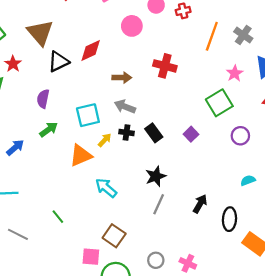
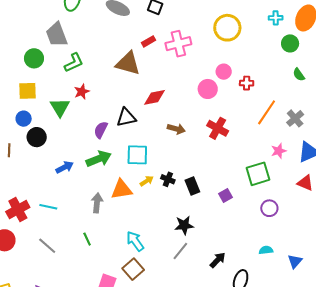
pink circle: (132, 26) -> (208, 89), moved
brown triangle: (40, 33) -> (128, 63), moved, turned -48
black triangle: (58, 62) -> (126, 117), moved
gray arrow: (125, 107) -> (97, 203), moved, turned 60
green arrow: (49, 130) -> (99, 159), size x1.4
cyan arrow: (106, 188) -> (135, 241), moved

